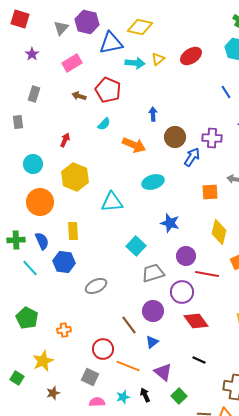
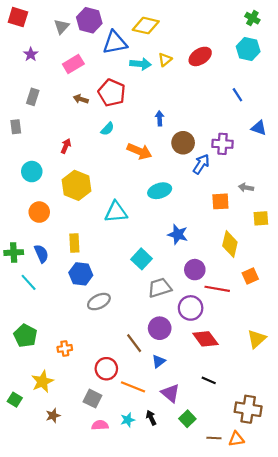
orange circle: (40, 202) -> (39, 212), size x0.7
blue hexagon: (64, 262) -> (81, 274), moved

